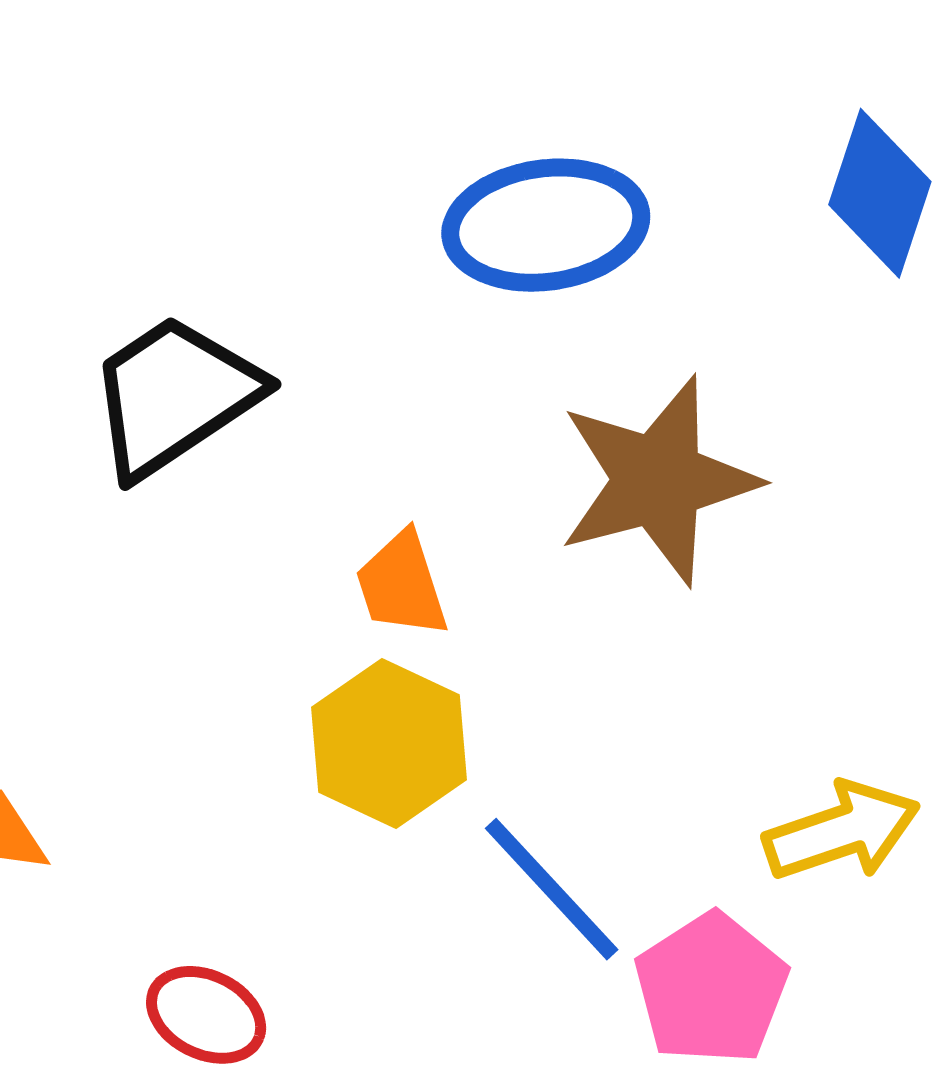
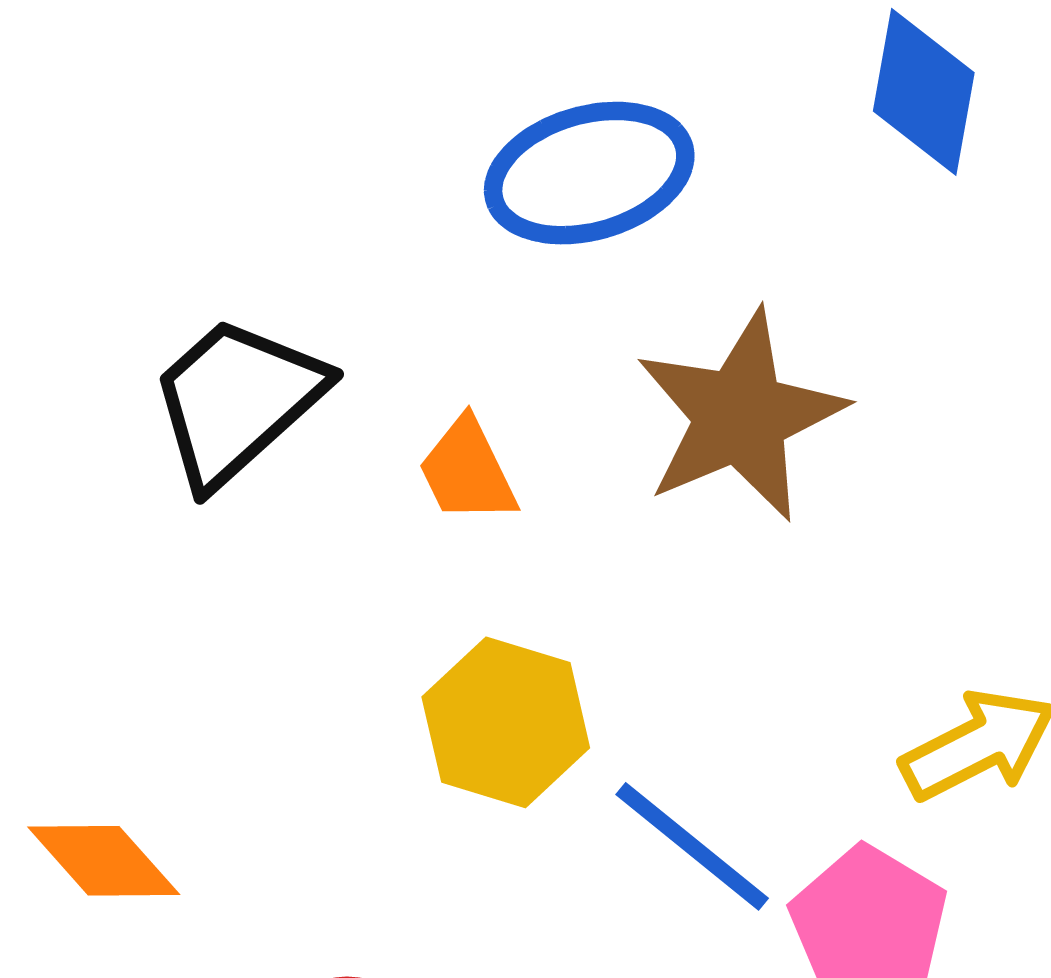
orange trapezoid: (402, 585) -> (467, 471), moved

